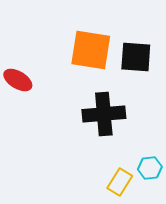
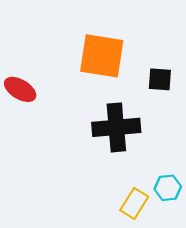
black square: (136, 57) -> (160, 79), moved, size x0.7

